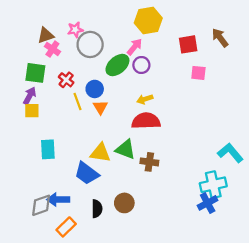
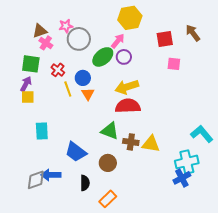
yellow arrow: (145, 99) -> (127, 87), size x1.6
yellow triangle: (100, 153) -> (151, 144), moved
brown circle: (124, 203) -> (108, 163), moved
orange rectangle: (66, 227) -> (108, 199), moved

